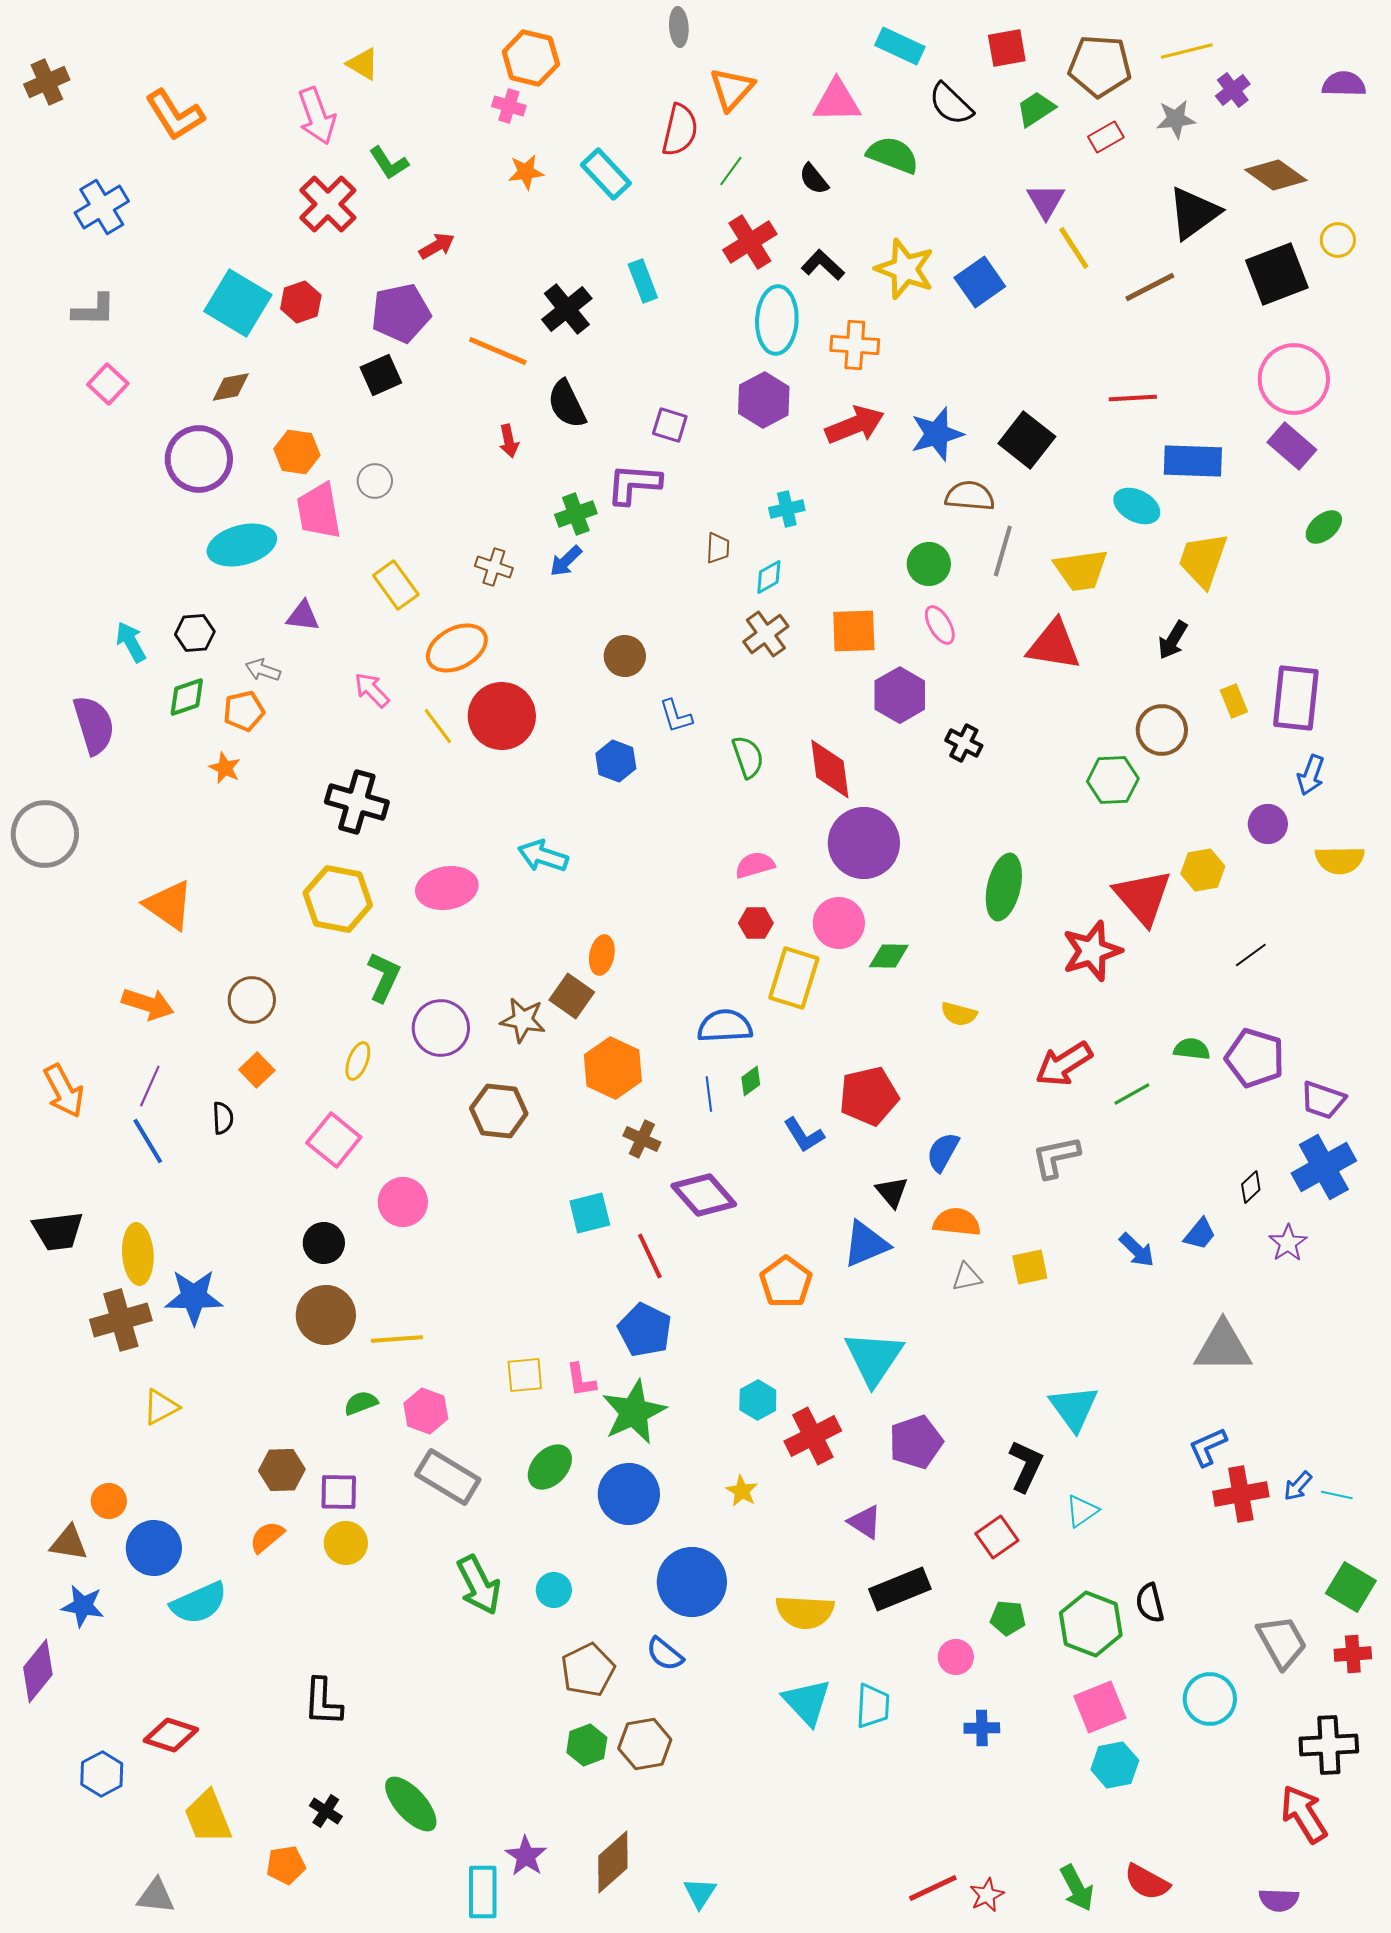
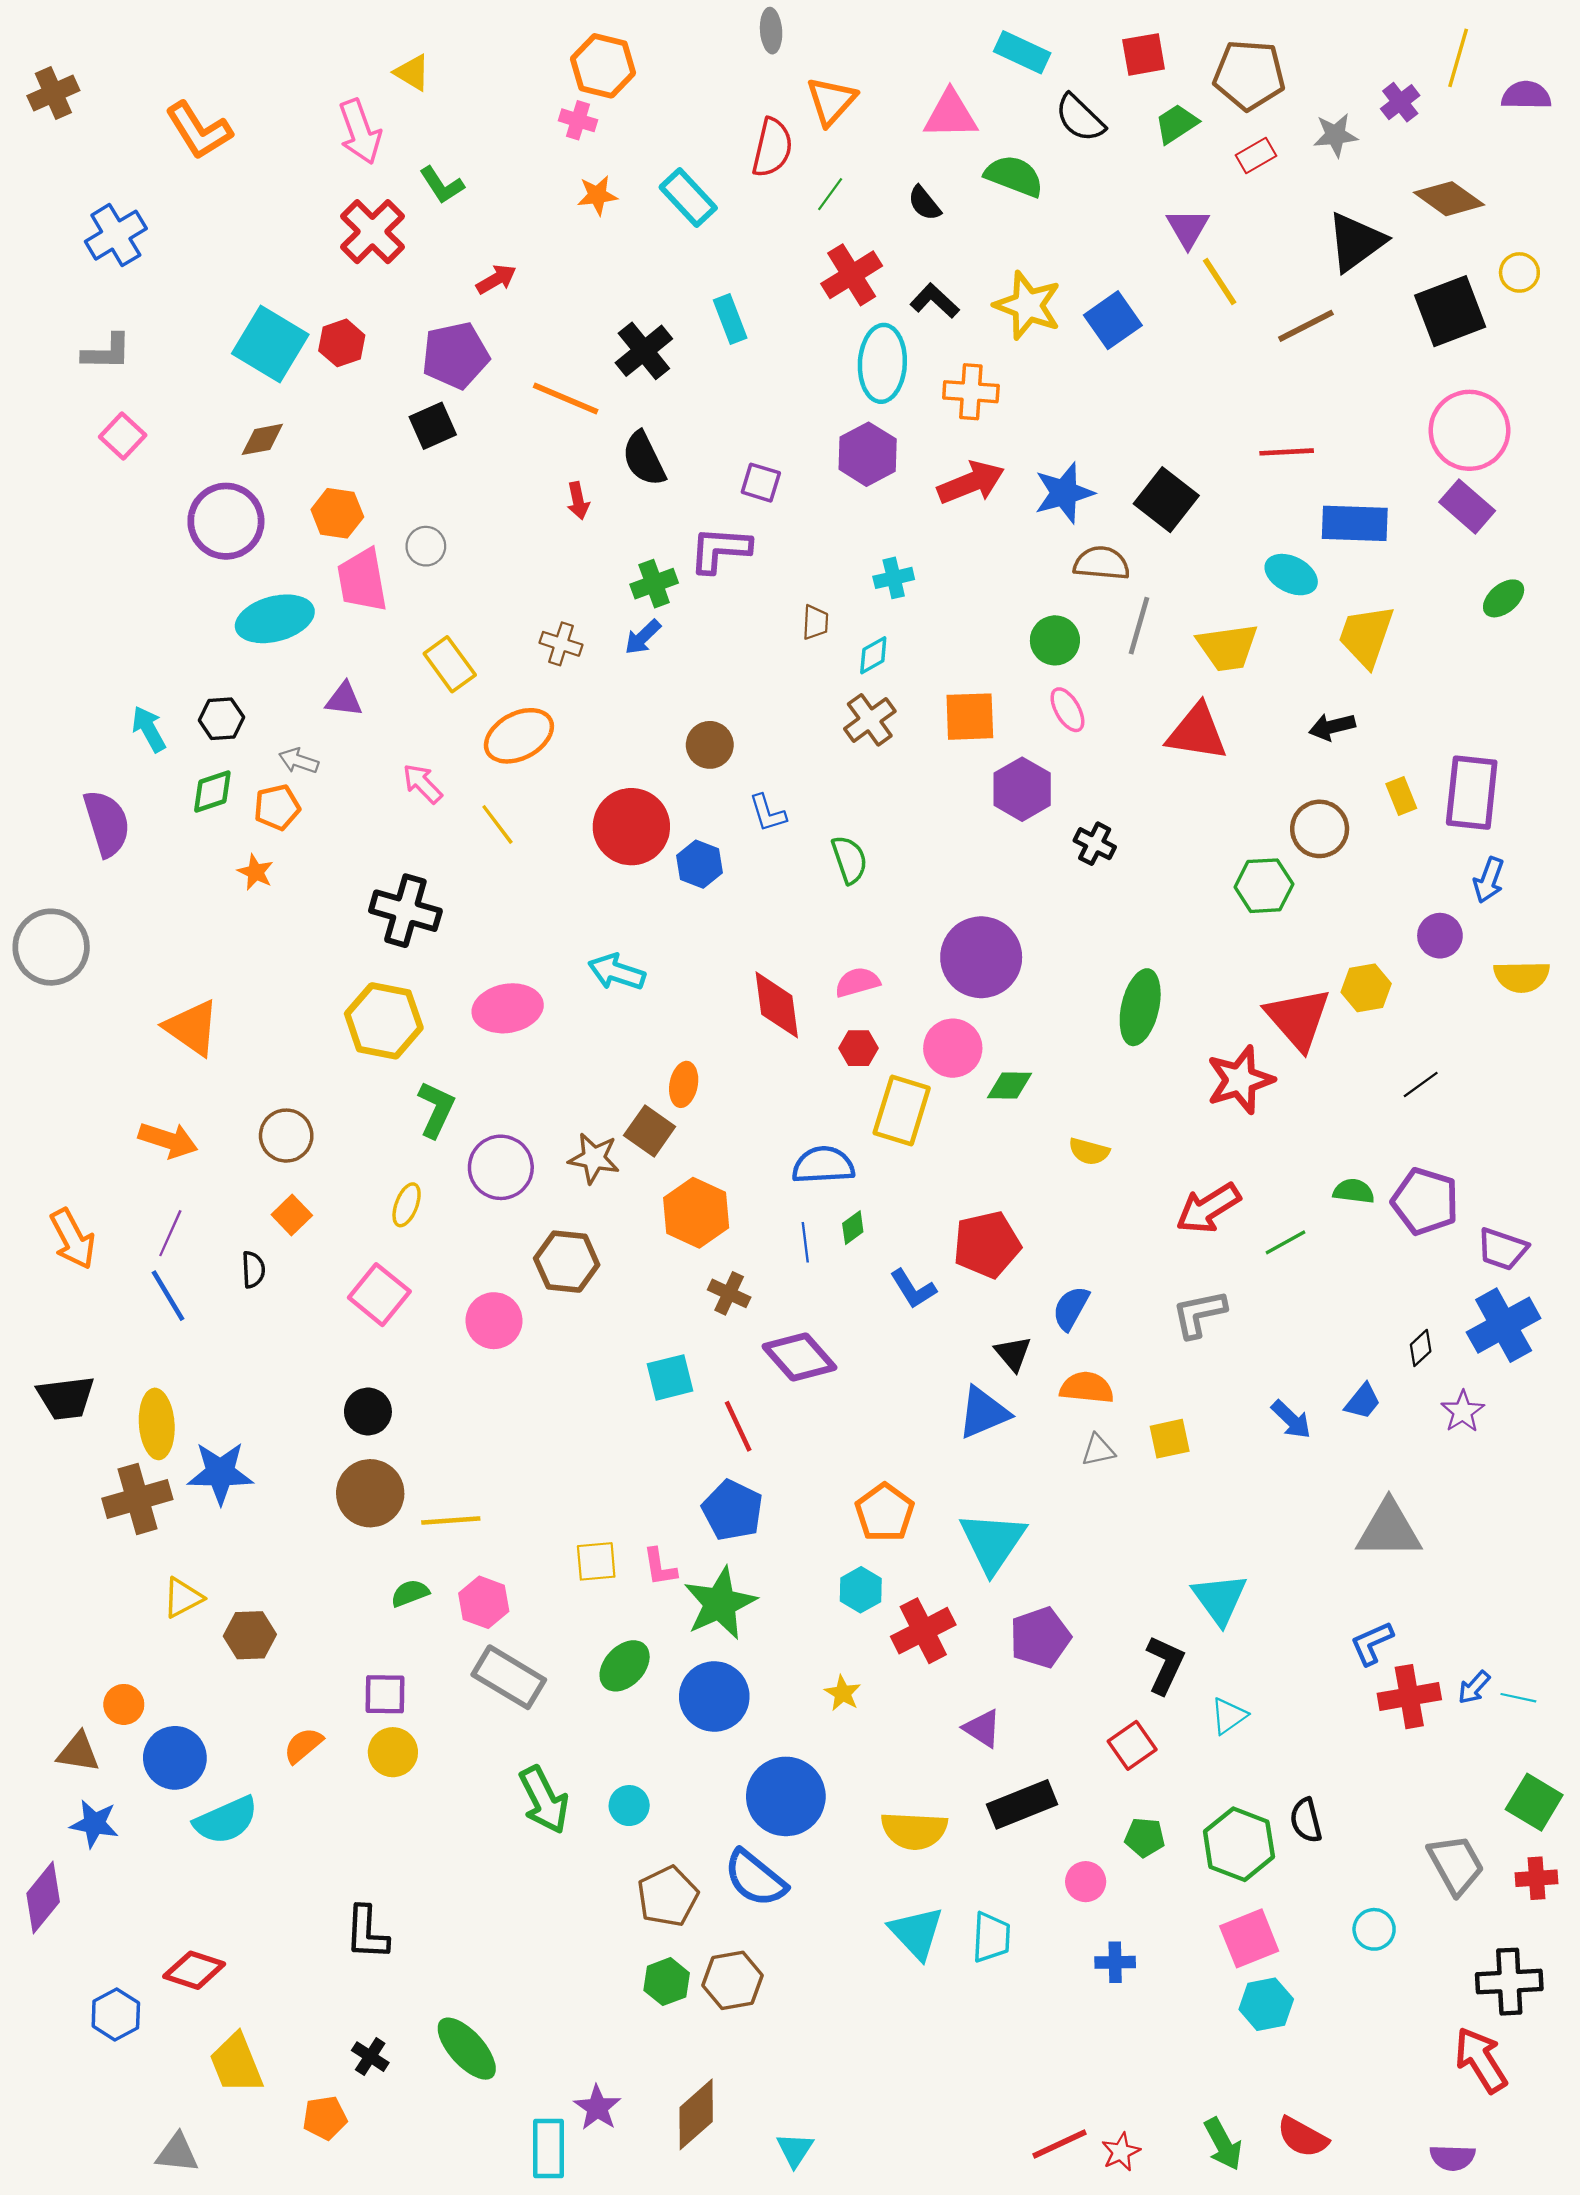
yellow line: (1187, 51) -> (1458, 58), moved, turned -60
black arrow: (1173, 640) -> (1332, 727), turned 45
red circle: (502, 716) -> (631, 827), moved
red diamond: (830, 769) -> (777, 1005), moved
pink circle: (403, 1202) -> (494, 1321), moved
orange pentagon: (786, 1282) -> (885, 1513), moved
brown hexagon: (282, 1470) -> (250, 1635), moved
blue semicircle: (665, 1654) -> (755, 1878), size x1.5
cyan circle: (1210, 1699) -> (1374, 1929), size x0.7

